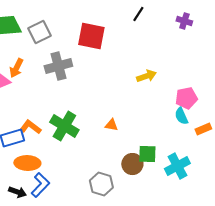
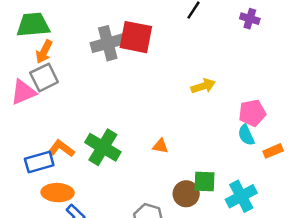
gray square: (39, 32) -> (44, 77), moved
gray cross: (58, 66) -> (108, 43), moved
orange arrow: (16, 68) -> (44, 52), moved

